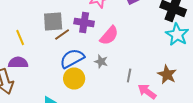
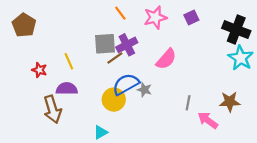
purple cross: (84, 22) -> (127, 45), moved, turned -36
gray star: (101, 62) -> (144, 90), moved
brown star: (167, 74) -> (230, 102), turned -30
yellow circle: (74, 78) -> (114, 100), moved

